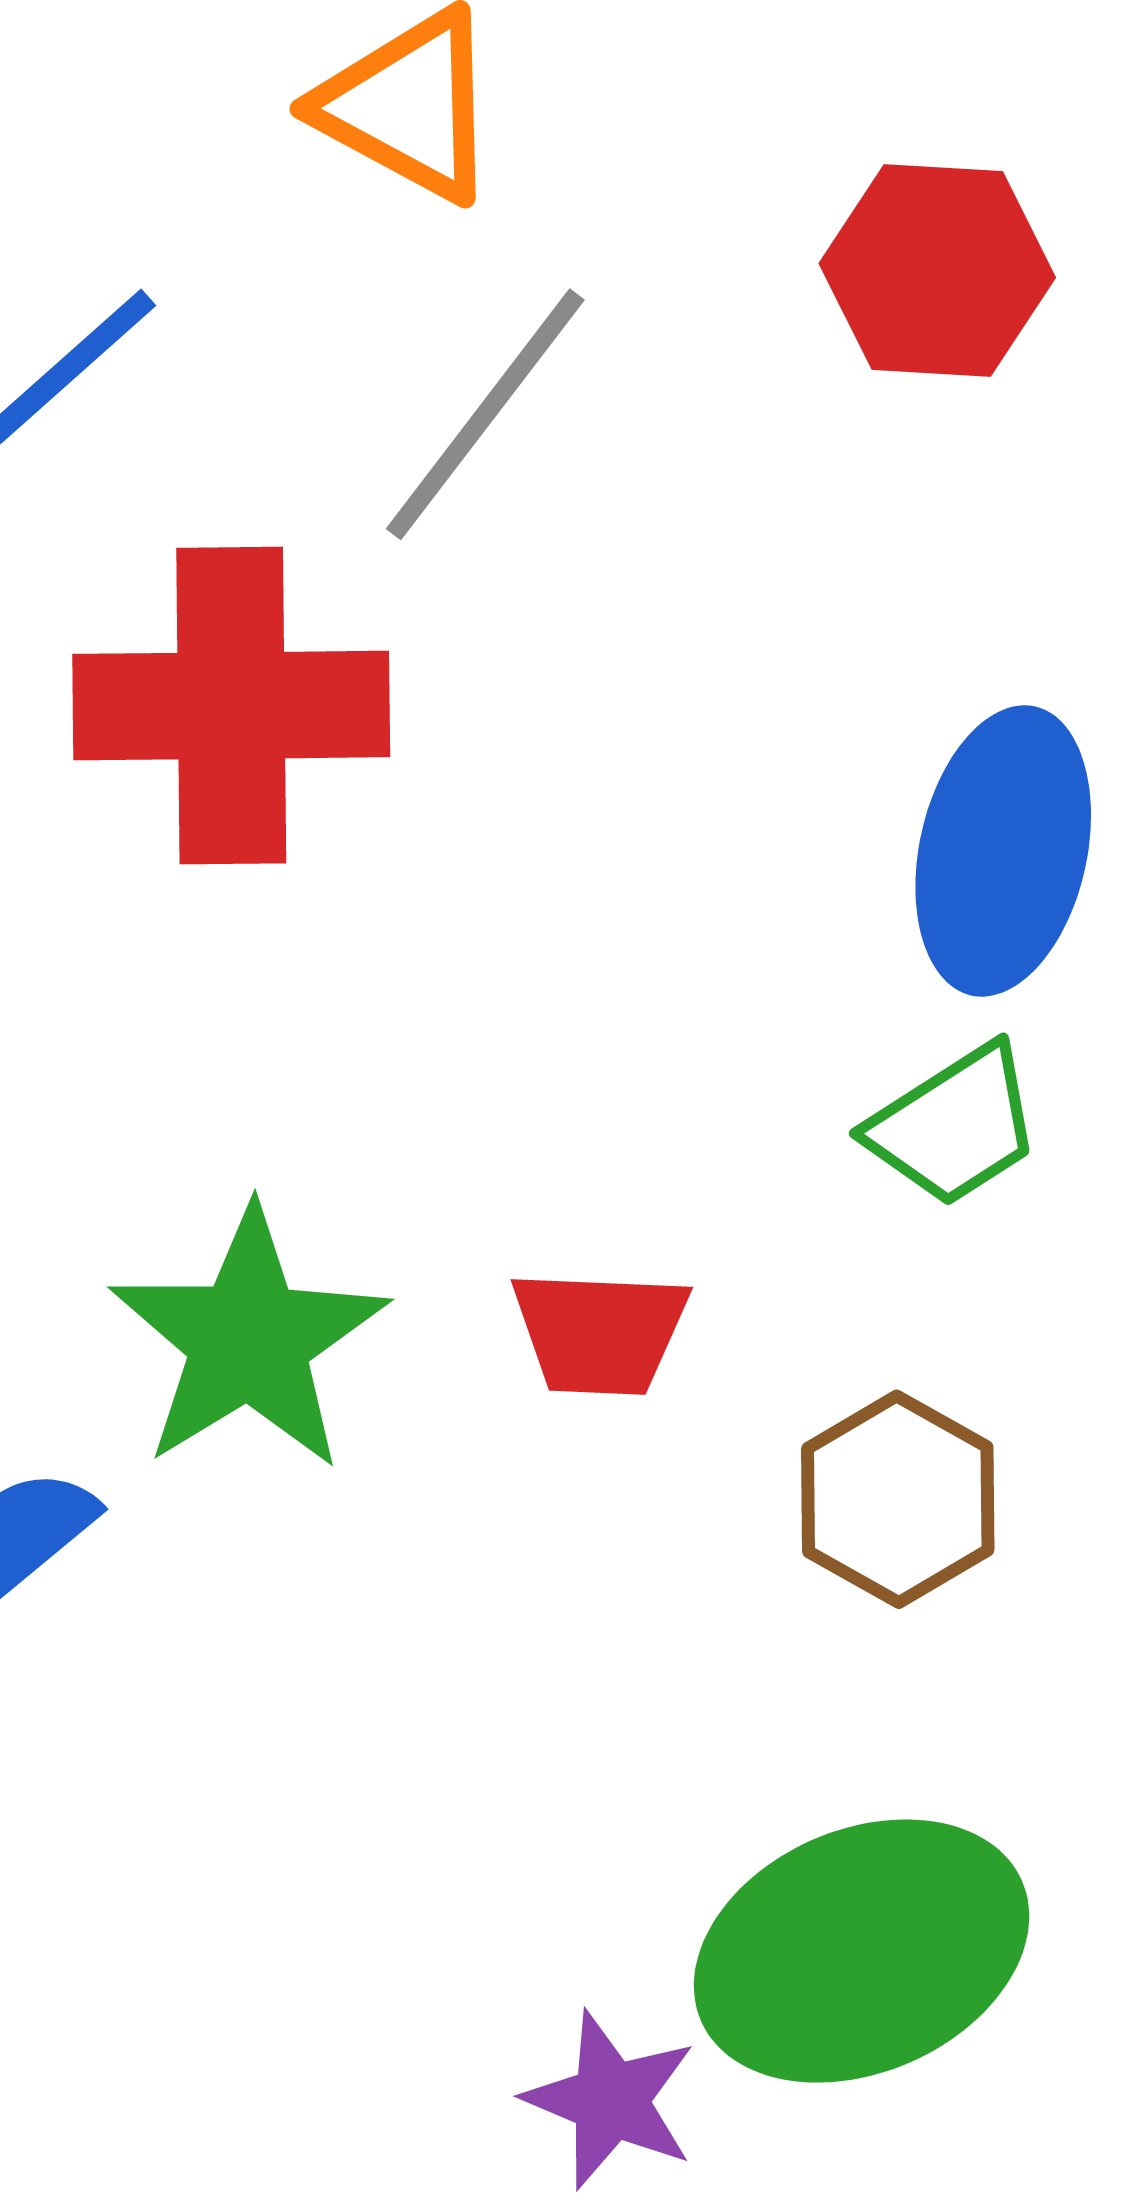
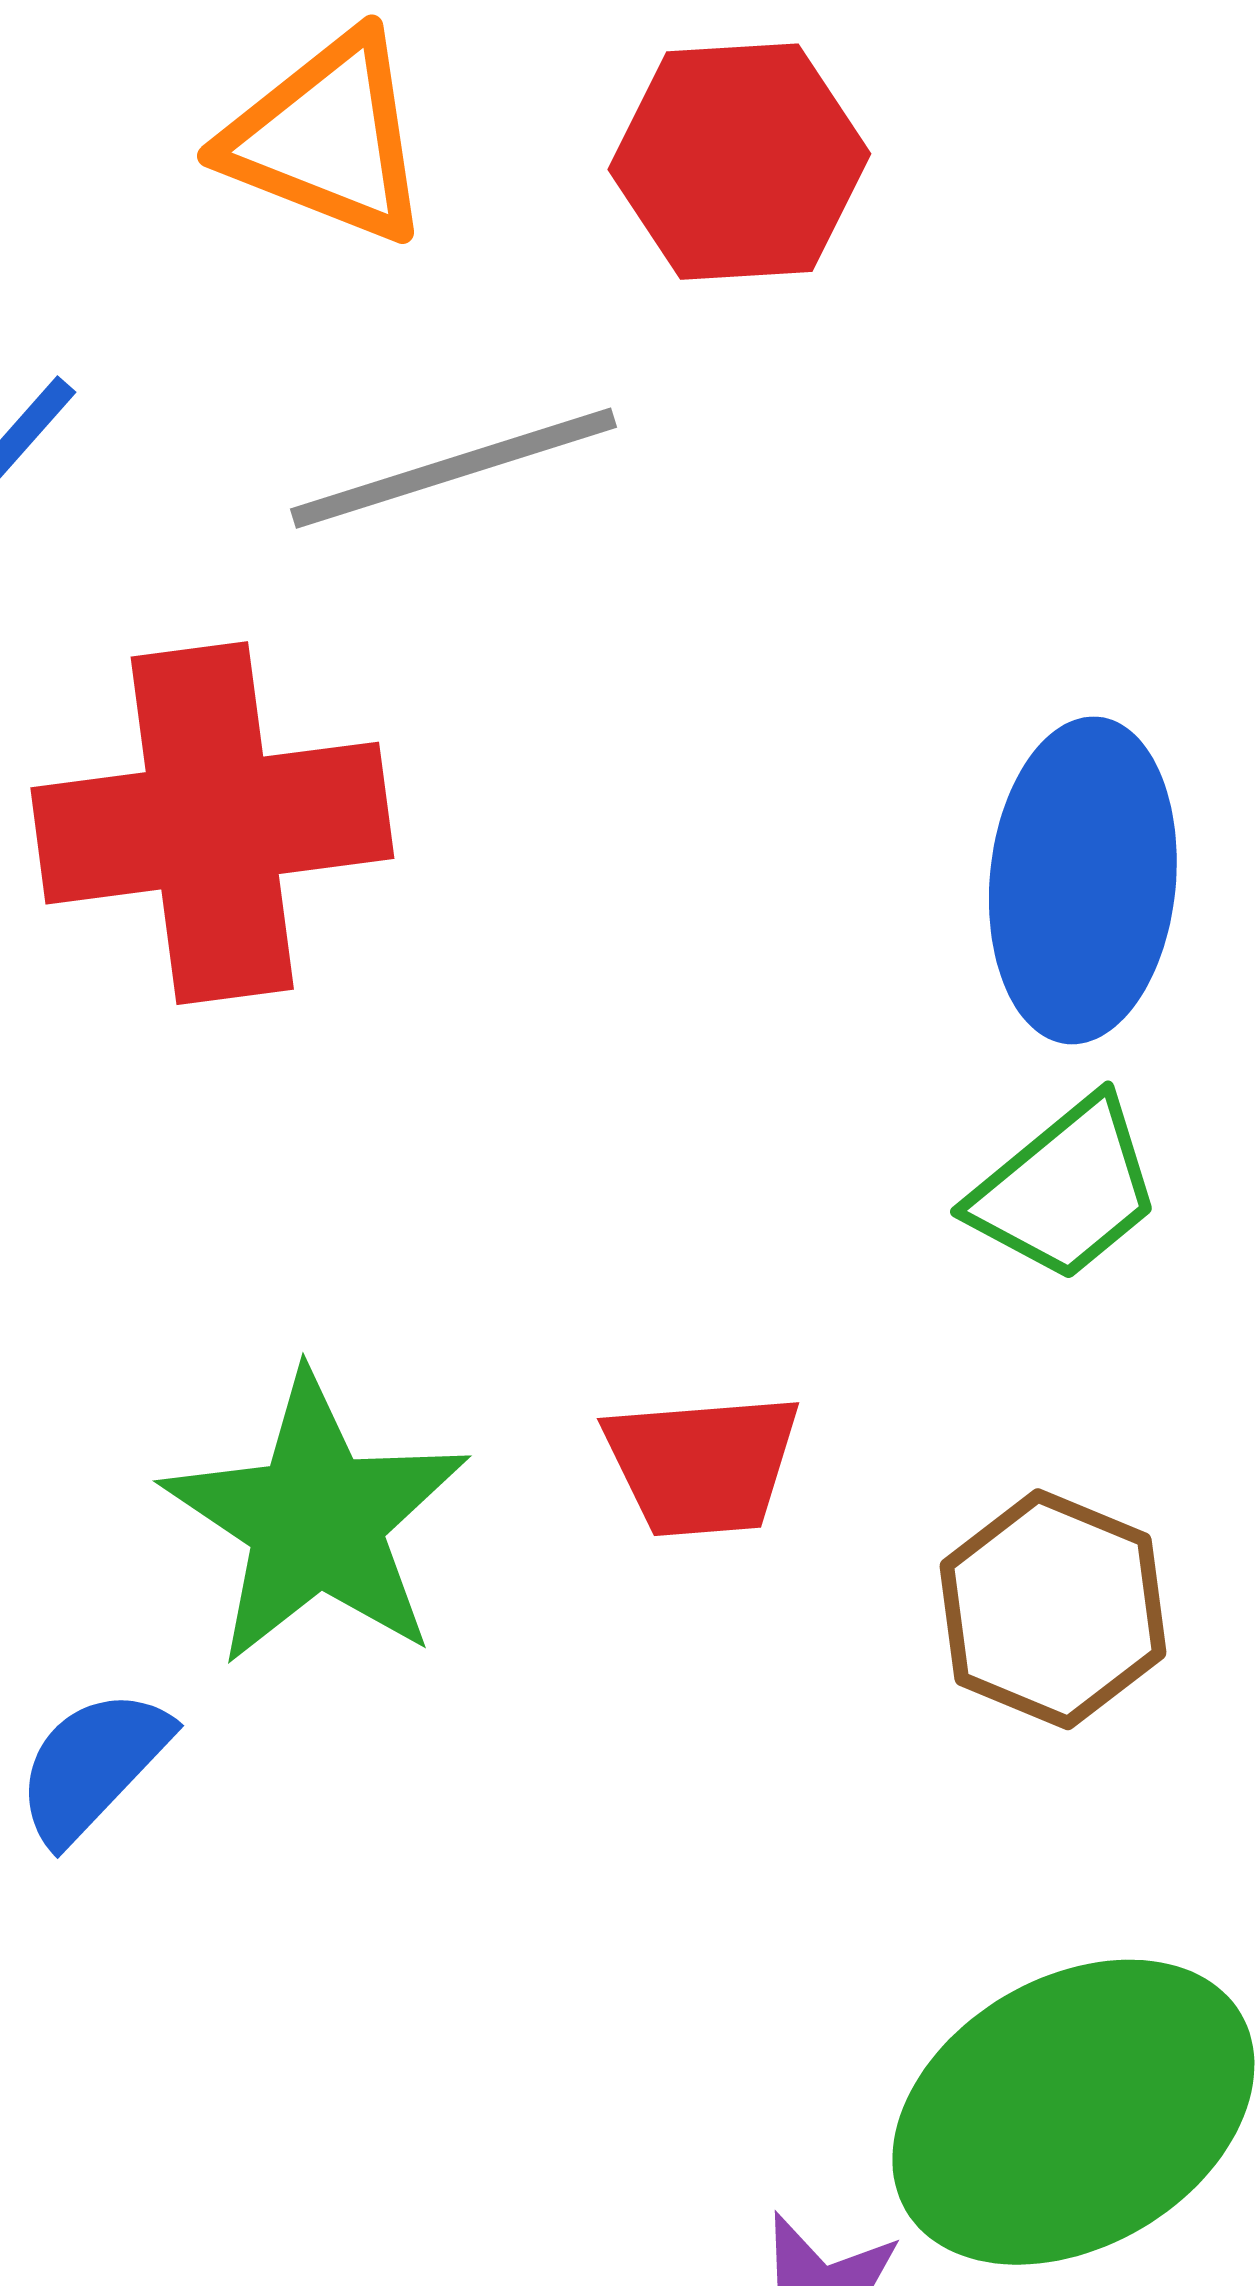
red hexagon: (937, 270) -> (739, 162), moved
gray line: (485, 414) -> (453, 468), turned 42

